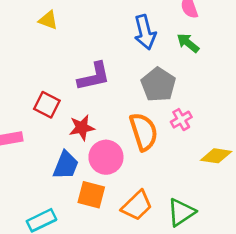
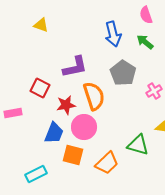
pink cross: (181, 120) -> (154, 91), moved
orange semicircle: (144, 132) -> (94, 96), moved
green triangle: (181, 212) -> (138, 145), moved, turned 50

